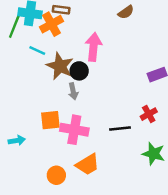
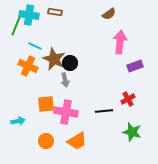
orange cross: (52, 24) -> (28, 66), moved, turned -36
pink arrow: (94, 47) -> (120, 42), moved
orange circle: (56, 175) -> (46, 141), moved

